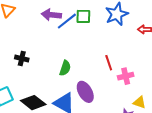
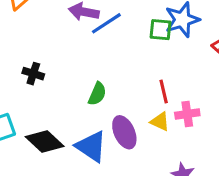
green square: (83, 16) -> (160, 30), moved
yellow triangle: (140, 102) -> (160, 122), moved

